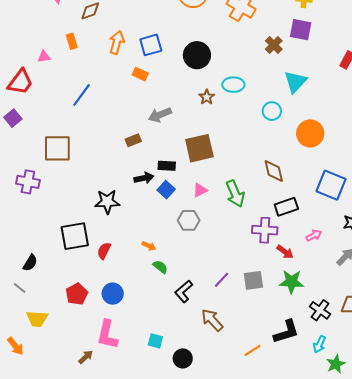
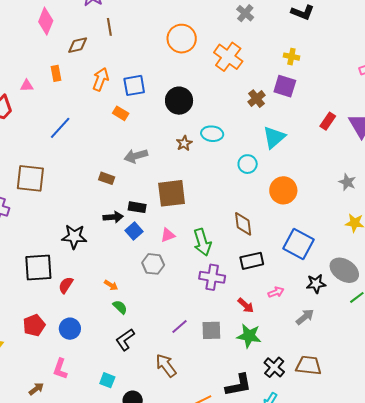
brown rectangle: (133, 140) -> (107, 178), turned 35
purple cross: (265, 230) -> (212, 277), moved
black L-shape: (184, 291) -> (125, 340), moved
pink L-shape: (107, 335) -> (60, 369), size x0.7

